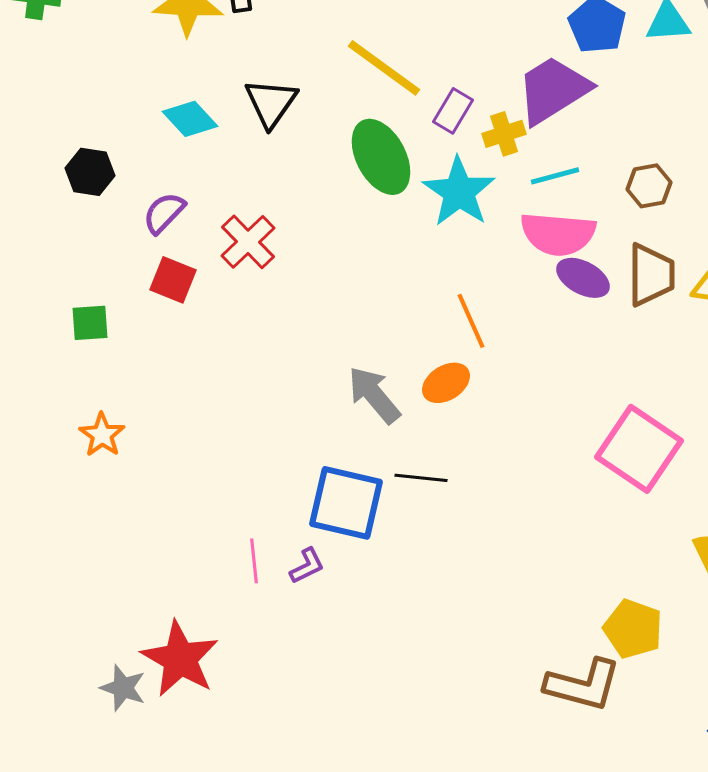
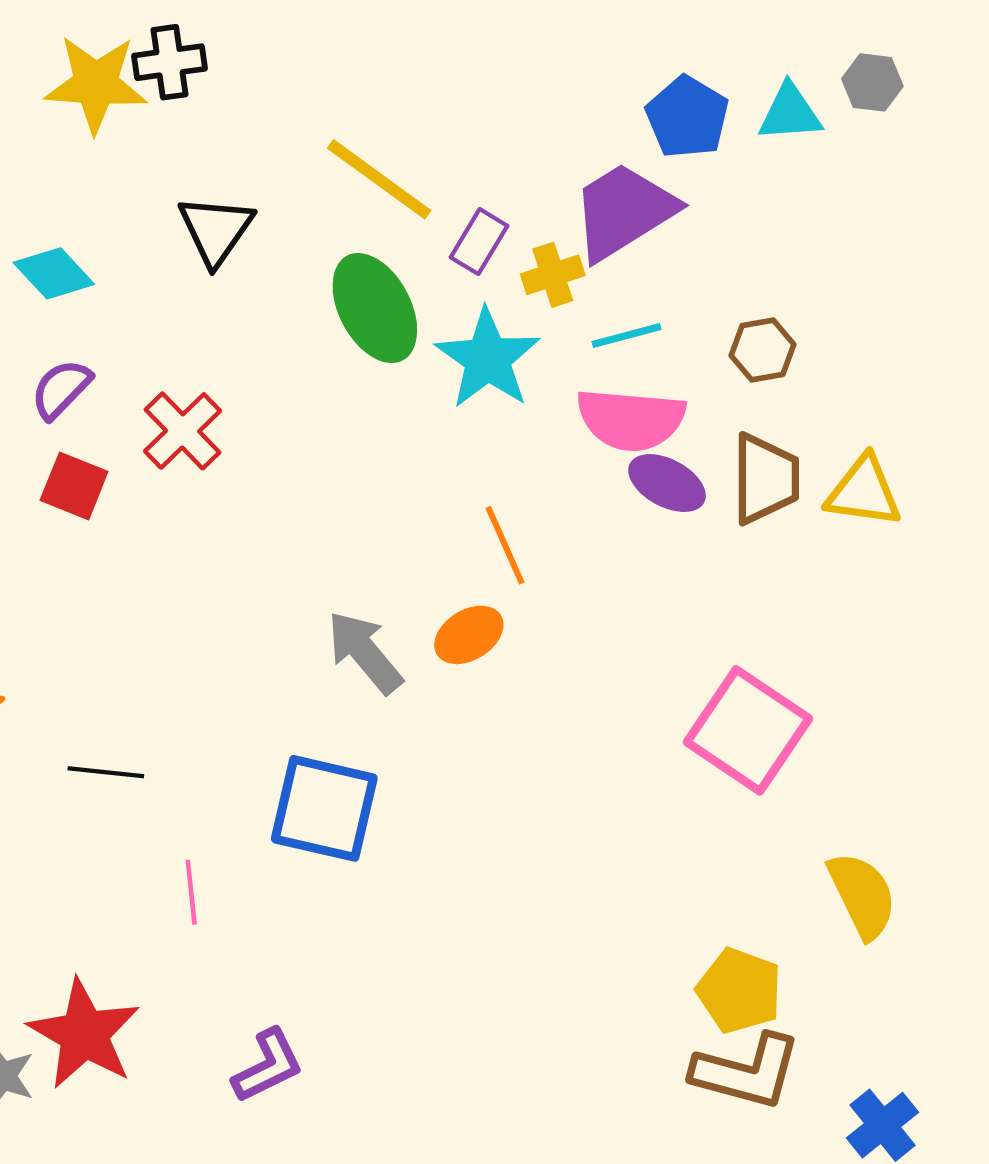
cyan diamond: (190, 119) -> (54, 273), moved
black line: (421, 478) -> (106, 772), moved
purple L-shape: (307, 566) -> (268, 1066), moved, size x1.4
brown L-shape: (583, 685) -> (747, 1072), moved

